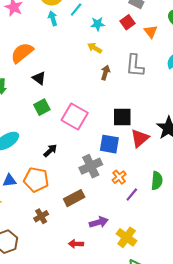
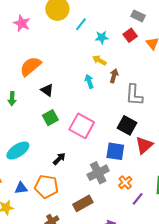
cyan arrow: (53, 18) -> (89, 81), moved
gray L-shape: (135, 66) -> (134, 95), moved
brown arrow: (105, 73) -> (114, 76), moved
black square: (122, 117) -> (127, 125), turned 30

